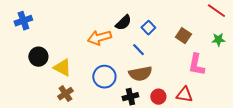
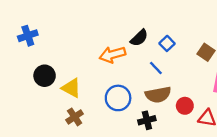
red circle: (158, 97) -> (185, 106), moved

